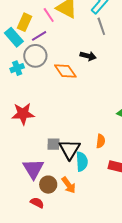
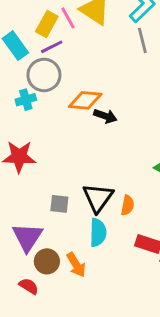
yellow rectangle: (25, 22) -> (47, 24), moved
black arrow: (88, 56) -> (105, 116), moved
cyan cross: (17, 68) -> (26, 100), moved
orange diamond: (65, 71) -> (85, 100), turned -55
black triangle: (70, 149) -> (98, 198), moved

